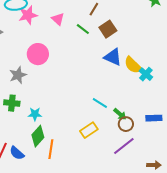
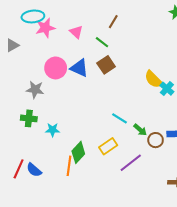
brown square: (108, 29) -> (106, 65), moved
blue triangle: (113, 57) -> (79, 68), moved
gray star: (18, 75) -> (35, 90), turned 30
brown circle: (126, 124) -> (156, 140), moved
green diamond: (38, 136) -> (78, 152), moved
purple line: (124, 146) -> (131, 163), moved

